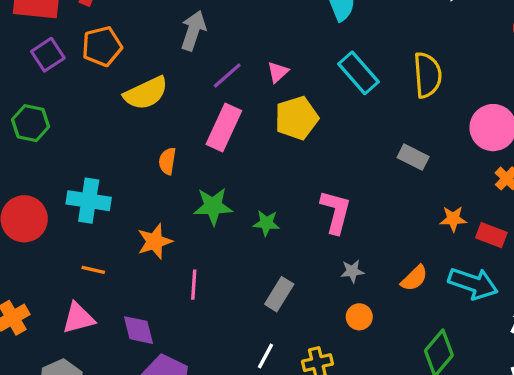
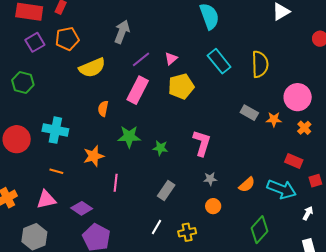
orange star: (453, 219) -> (274, 119), moved
purple diamond: (138, 330) -> (82, 208), turned -45

